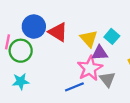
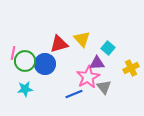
blue circle: (34, 27) -> (45, 64), moved
red triangle: (58, 32) -> (59, 44), turned -48
yellow triangle: (89, 39) -> (82, 39), moved

